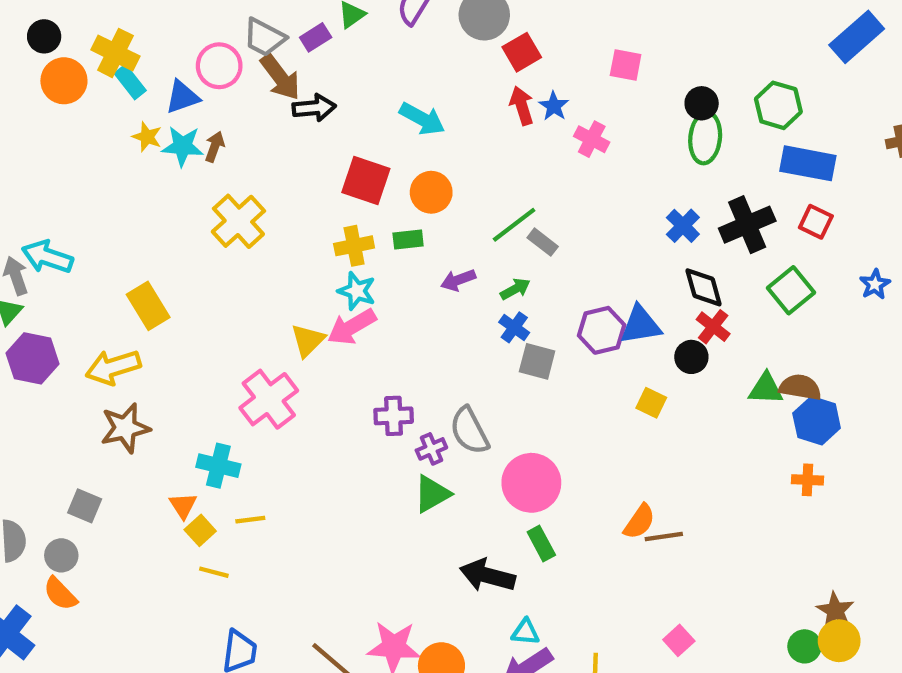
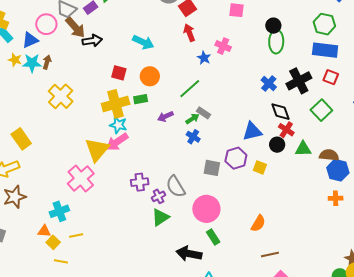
green hexagon: (778, 105) -> (324, 24), moved
blue star: (554, 106) -> (204, 58), moved
red square: (366, 180) -> (119, 73), size x0.7
gray rectangle: (543, 242) -> (203, 113), moved
yellow cross: (354, 246) -> (116, 104), size x1.5
purple hexagon: (602, 330) -> (236, 158), moved
yellow triangle: (308, 340) -> (97, 150), size x1.5
gray square: (537, 361) -> (212, 168), moved
green triangle: (766, 389) -> (303, 149), moved
cyan cross: (218, 466) -> (59, 211), turned -30
orange triangle: (183, 505) -> (44, 231), turned -48
brown line: (664, 536) -> (270, 255), moved

